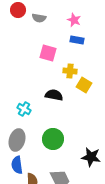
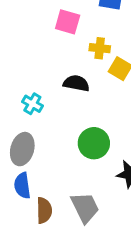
green circle: (53, 139) -> (94, 143), moved

